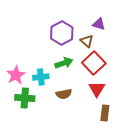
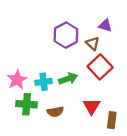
green arrow: (64, 63) -> (68, 79), moved
red triangle: (97, 89) -> (92, 106), moved
brown semicircle: (64, 94) -> (55, 112), moved

